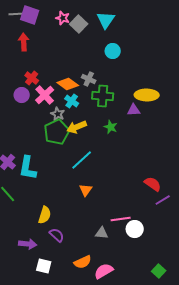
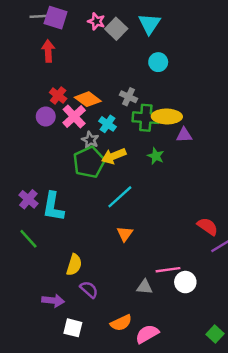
orange diamond: (68, 84) -> (88, 99), moved
yellow ellipse: (147, 95) -> (167, 116), moved

